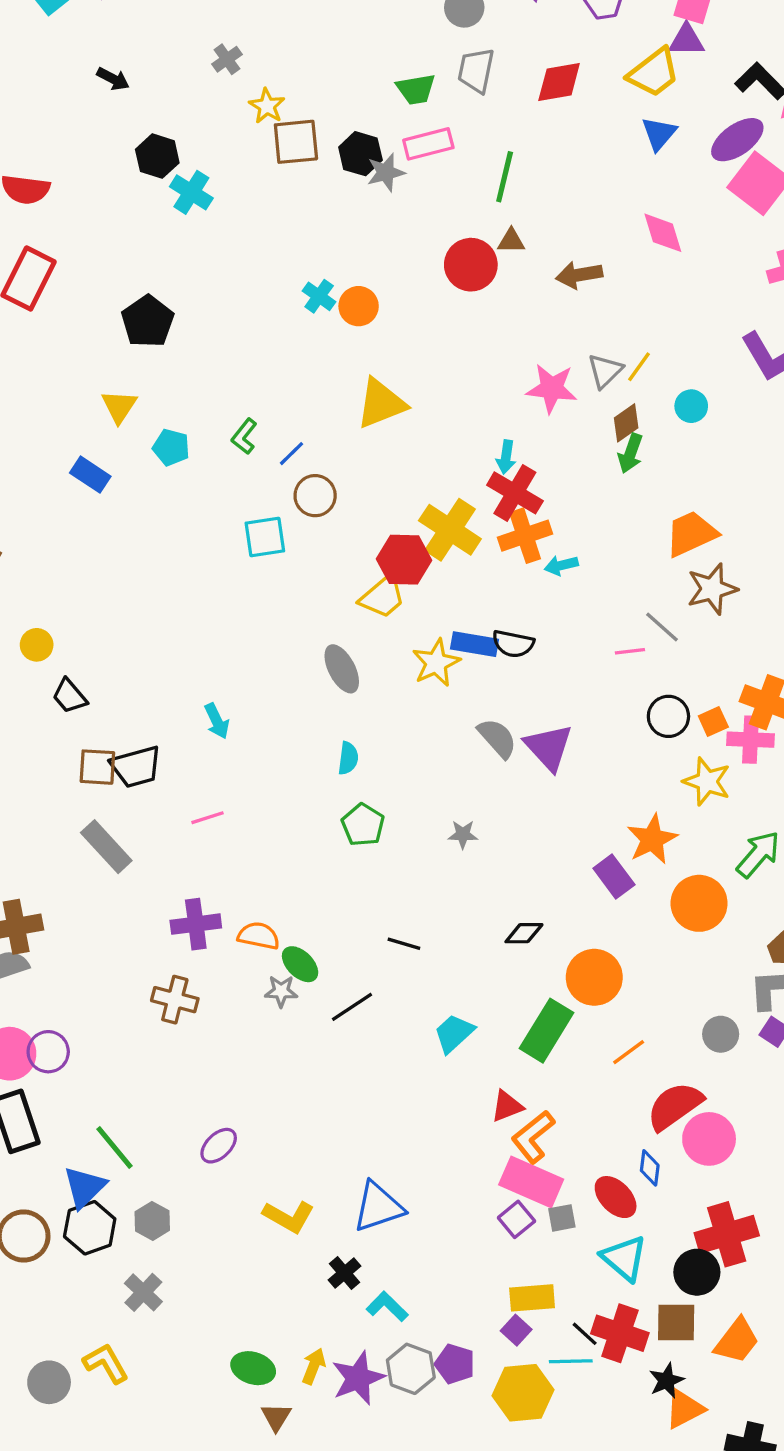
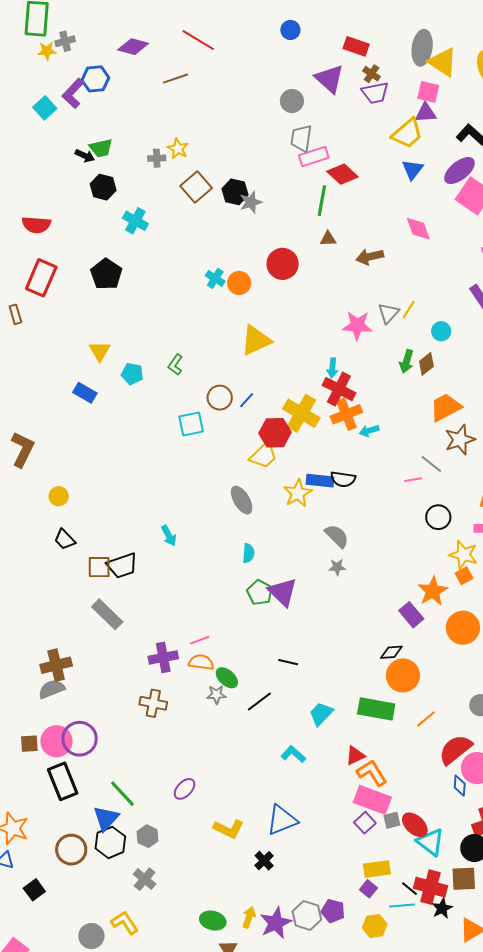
gray cross: (227, 59) -> (157, 158), moved, turned 36
red diamond: (559, 82) -> (342, 174), moved, turned 56
green trapezoid: (416, 89) -> (101, 148), moved
yellow star: (267, 106) -> (178, 149), moved
brown square: (296, 142) -> (196, 187), turned -32
pink rectangle: (428, 144) -> (314, 156), moved
black hexagon: (157, 156) -> (103, 187), moved
red circle: (471, 265) -> (283, 264), moved
black pentagon: (148, 321) -> (106, 274), moved
brown diamond: (626, 423) -> (426, 364), moved
blue line: (292, 454) -> (247, 400), moved
black trapezoid: (69, 696) -> (65, 539), moved
orange square: (713, 722) -> (464, 576), moved
purple triangle: (549, 747) -> (283, 592), moved
pink line: (208, 818) -> (200, 640), moved
gray star: (463, 834) -> (337, 567), moved
black diamond: (524, 933) -> (391, 652), moved
green rectangle: (546, 1031) -> (376, 709), turned 72
purple circle: (48, 1052) -> (80, 739), size x1.4
orange L-shape: (533, 1137) -> (372, 773), turned 100
blue diamond: (650, 1168) -> (460, 786), moved
red ellipse: (616, 1197) -> (415, 825), moved
cyan L-shape: (387, 1307) -> (293, 754), moved
black star: (667, 1381) -> (442, 908), moved
yellow hexagon: (523, 1393) -> (375, 926), size x0.7

